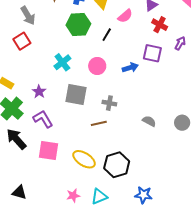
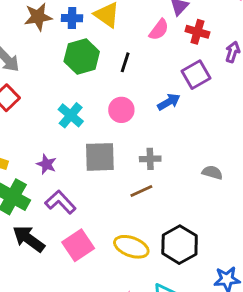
pink semicircle: (125, 16) -> (159, 30), moved
purple square: (152, 53) -> (196, 75), turned -30
pink square: (49, 151) -> (78, 245), turned -30

